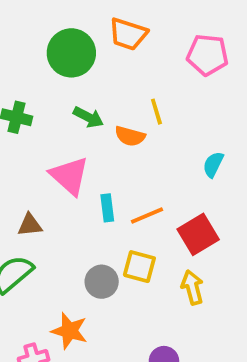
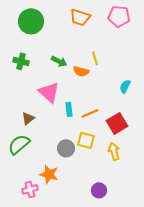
green circle: (71, 53) -> (31, 21), moved
pink pentagon: (207, 55) -> (119, 16), moved
brown triangle: (30, 225) -> (28, 118), turned -32

